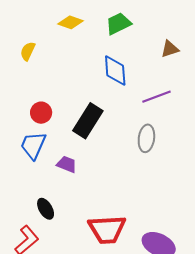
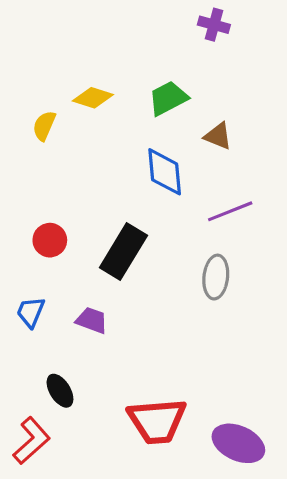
brown triangle: (170, 49) -> (218, 136), moved, turned 42
yellow semicircle: (28, 51) -> (44, 126), moved
blue trapezoid: (33, 145) -> (31, 312), moved, size x0.7

